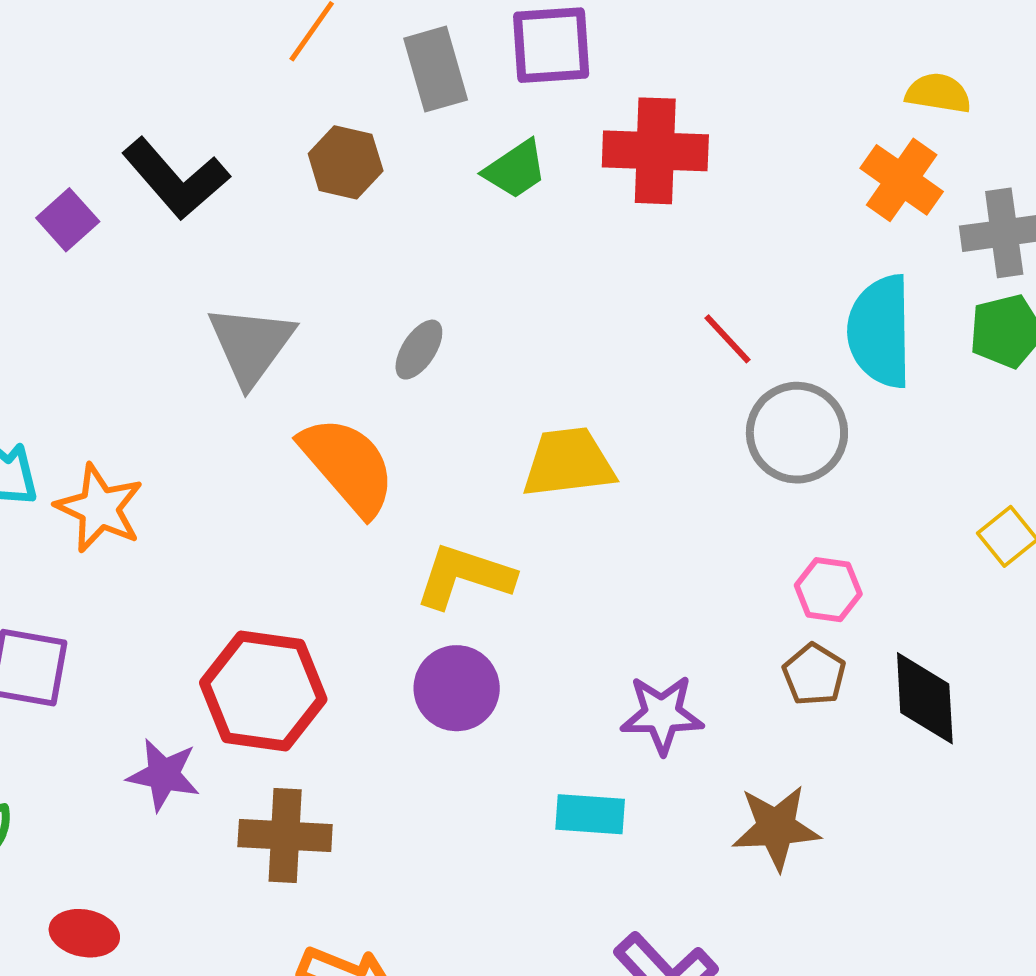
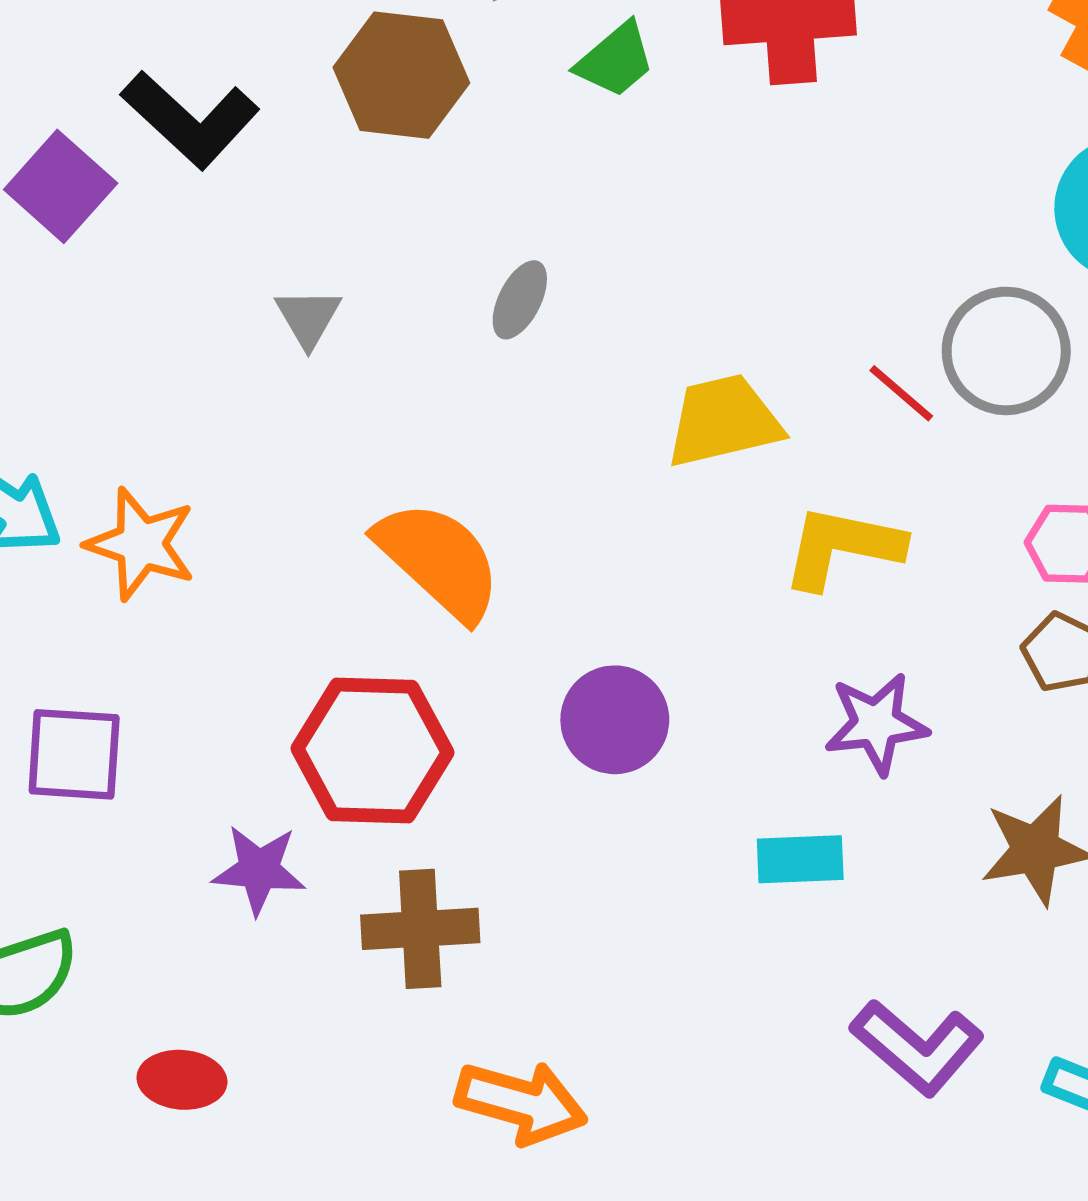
brown hexagon: (346, 162) -> (401, 75), size x1.4
purple square: (68, 220) -> (61, 186), size x1.4
red line: (728, 339) -> (901, 393), moved
gray triangle: (251, 345) -> (308, 318), size x0.6
orange semicircle: (348, 466) -> (439, 560), moved
yellow L-shape: (464, 576) -> (842, 547), moved

